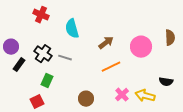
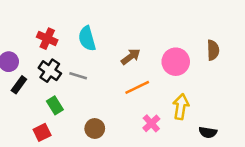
red cross: (41, 15) -> (47, 39), moved
green rectangle: (47, 81) -> (55, 105), turned -56
black semicircle: (166, 82) -> (208, 132), moved
yellow arrow: (145, 96) -> (181, 107), moved, turned 84
brown circle: (86, 99) -> (95, 128), moved

